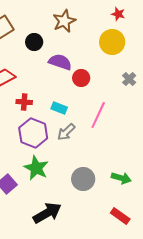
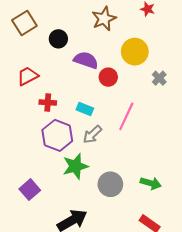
brown star: (64, 21) -> (104, 19), moved
yellow circle: (112, 42) -> (135, 52), moved
green star: (36, 168) -> (75, 166), moved, turned 30

